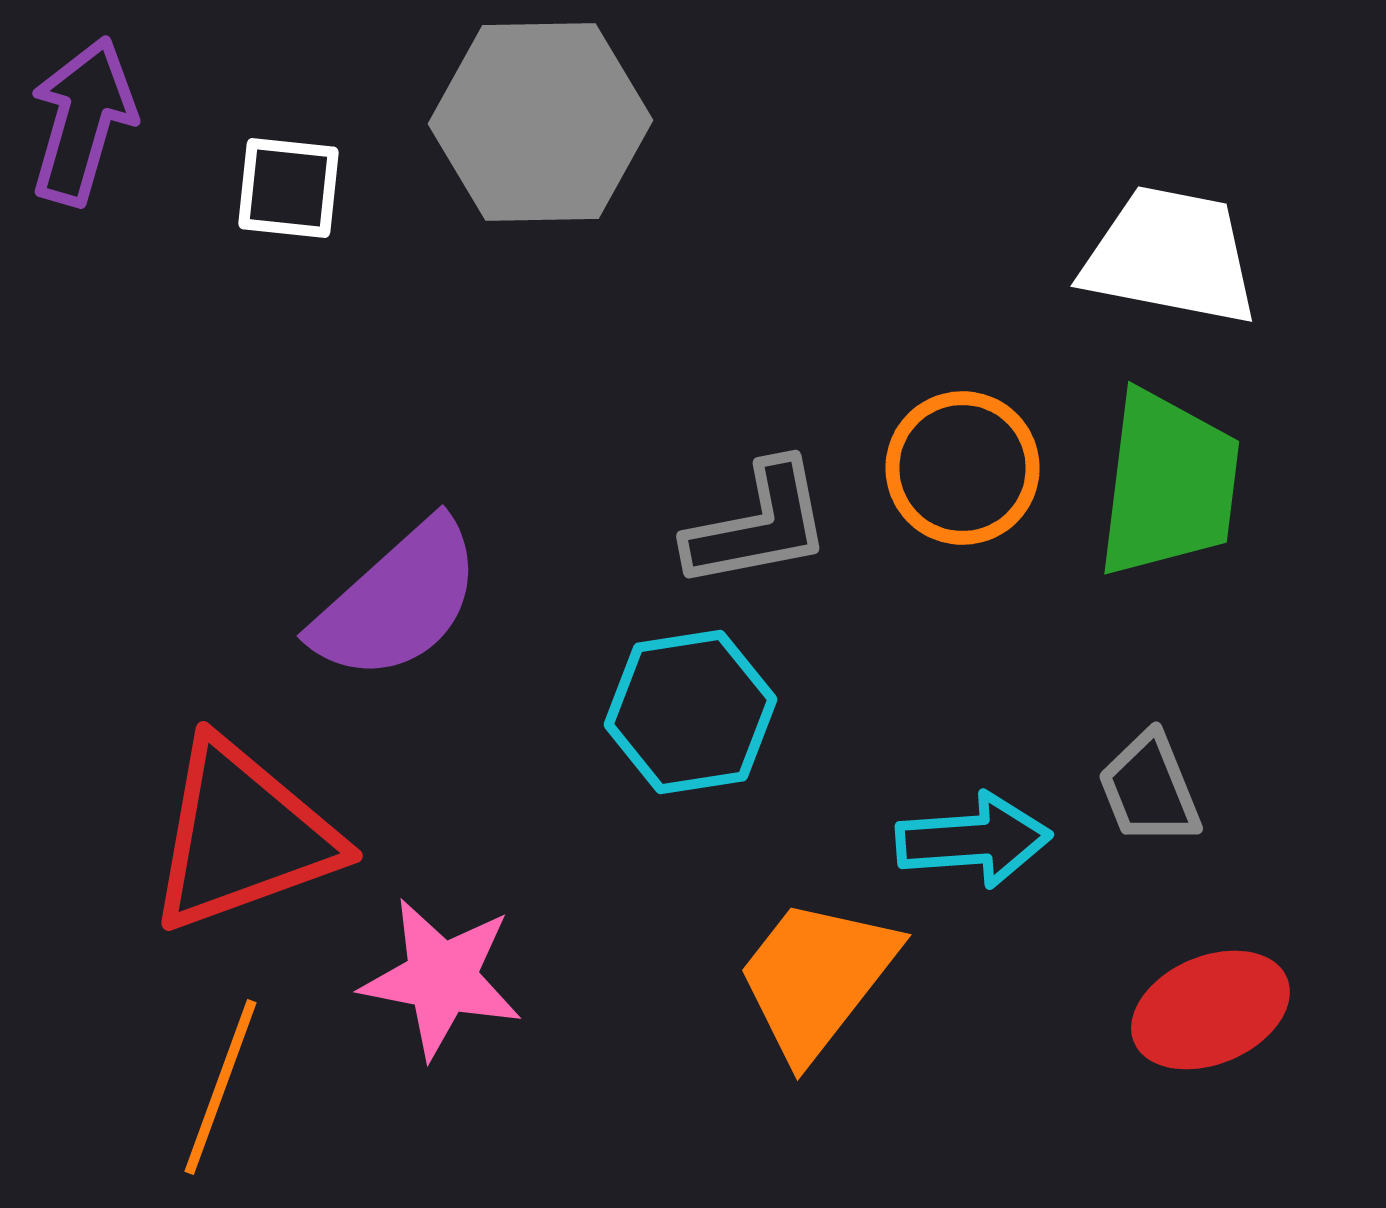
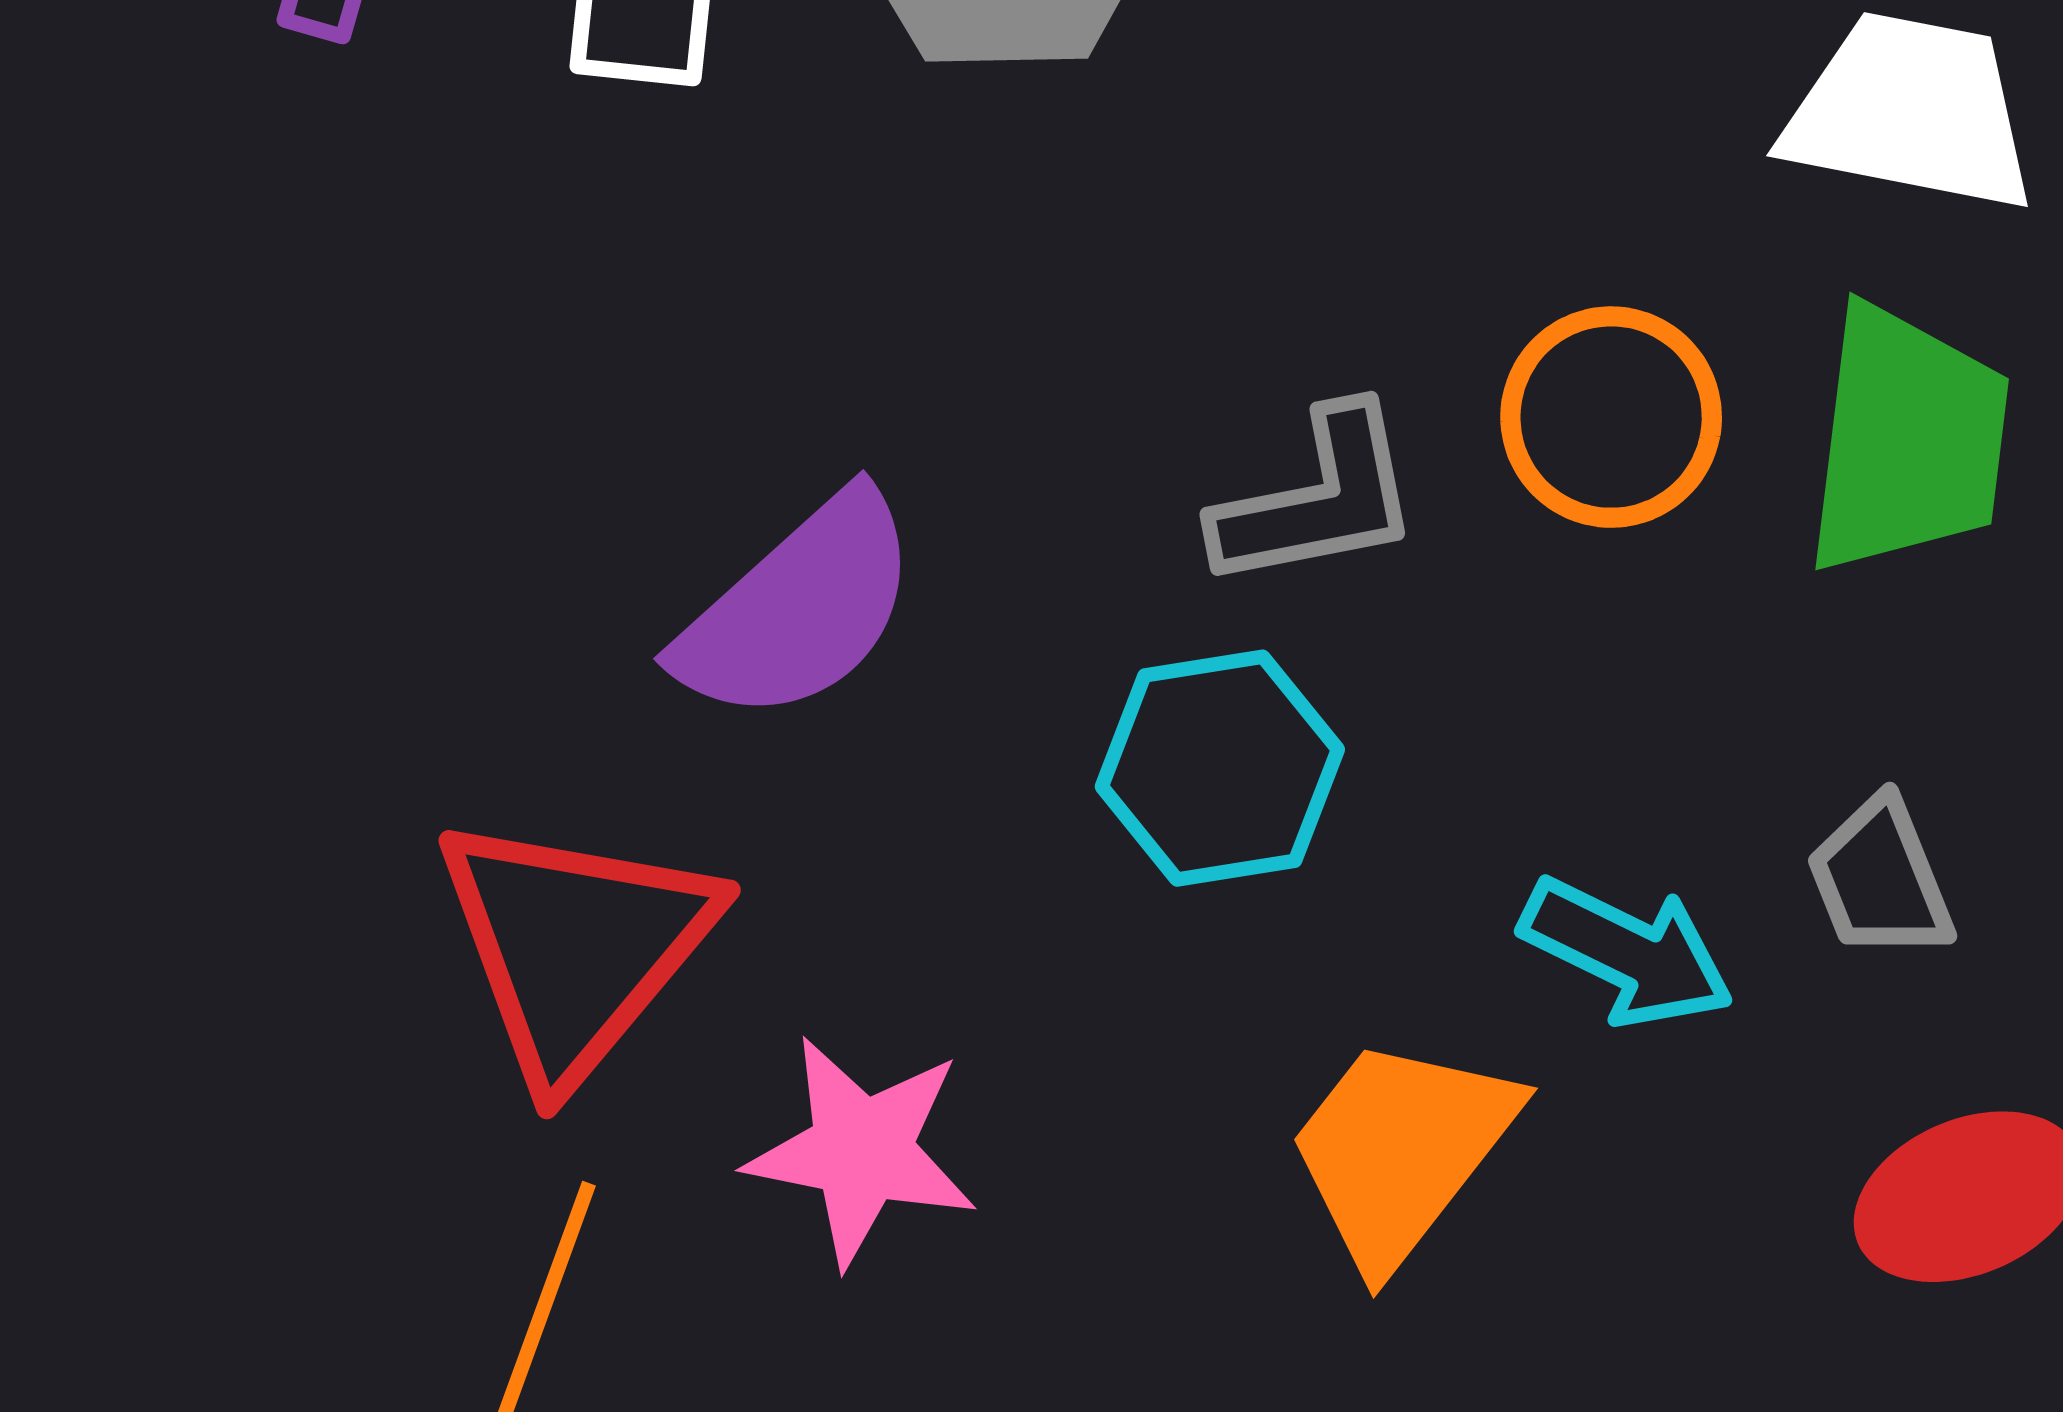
red triangle: (242, 836) -> (575, 946), turned -30
cyan arrow: (973, 840) -> (1627, 952), turned 30

